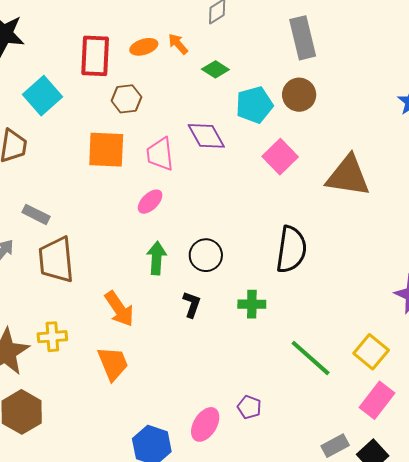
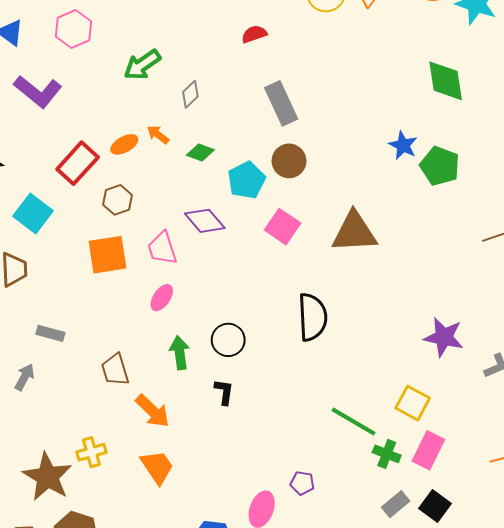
red rectangle: (95, 56) -> (78, 163), turned 51
brown trapezoid: (56, 260) -> (115, 370), moved, size x0.7
green cross: (252, 304) -> (387, 454), moved, turned 32

